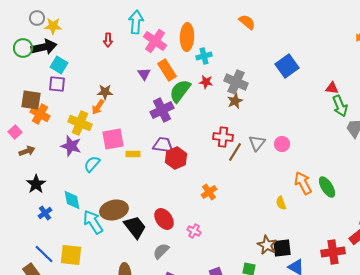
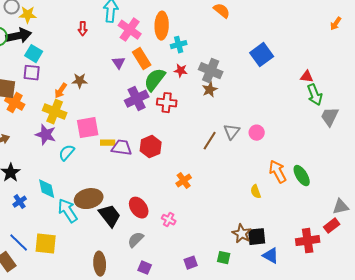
orange arrow: (98, 107) -> (61, 91), moved
red cross: (223, 137) -> (167, 103), moved
purple trapezoid: (163, 145) -> (122, 148), moved

